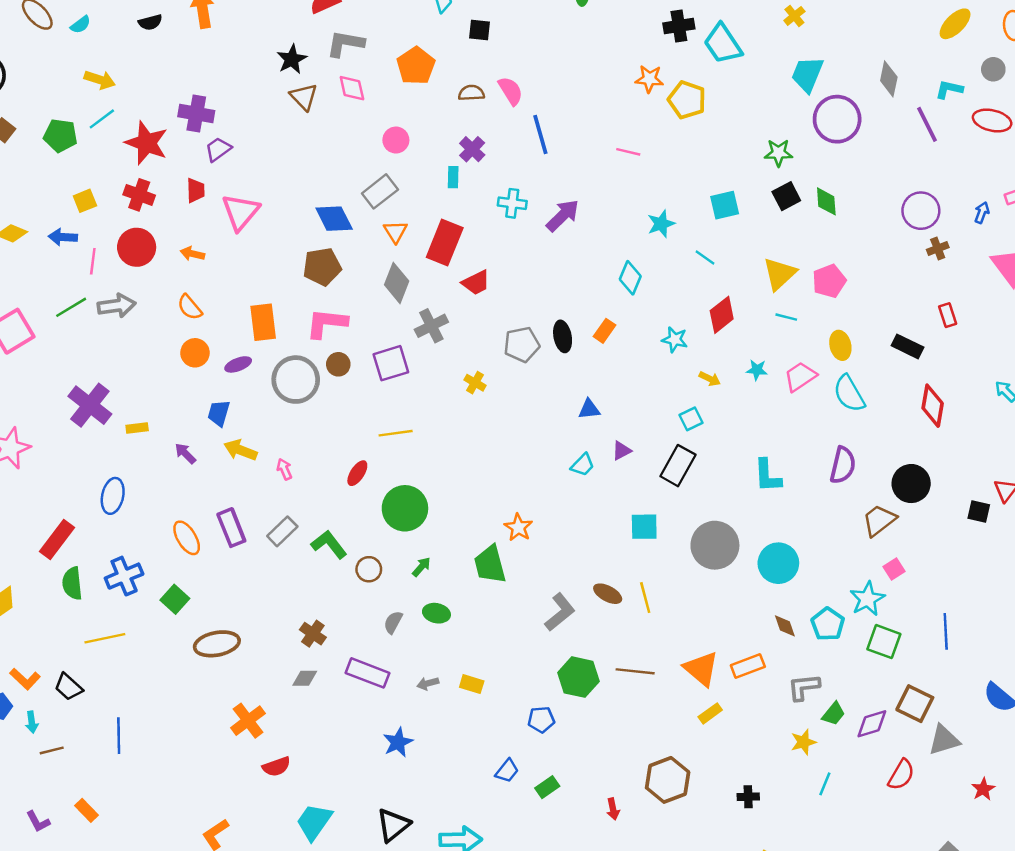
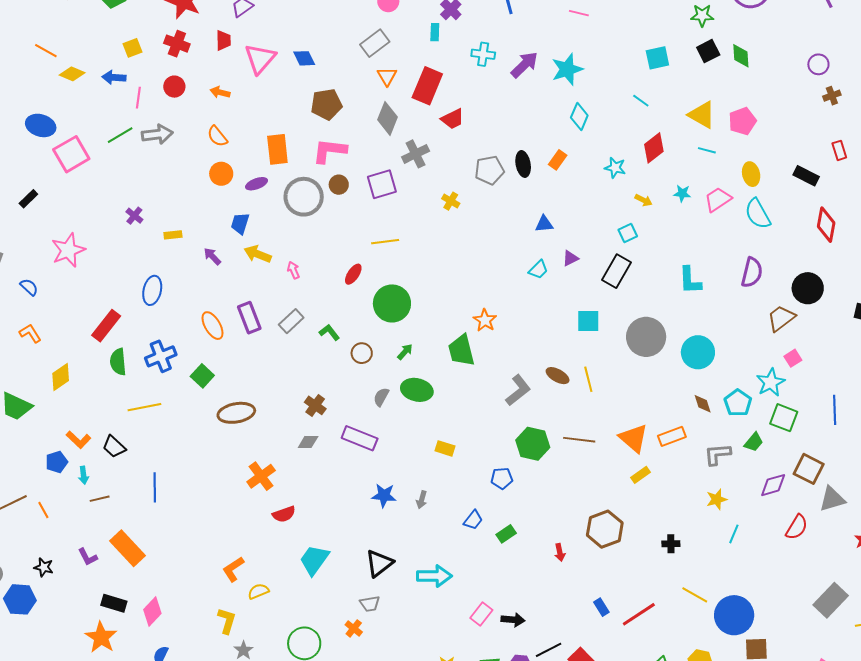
purple circle: (921, 211) -> (818, 64), size x0.7
blue diamond: (334, 219) -> (304, 58), moved, size x0.7
cyan star: (661, 224) -> (567, 69), moved, size x1.4
red circle: (137, 247) -> (174, 87), size x0.7
yellow triangle: (780, 274) -> (702, 115), turned -48
purple cross: (90, 405) -> (134, 216), size x0.5
green L-shape: (329, 544) -> (329, 332), size x0.7
green ellipse: (436, 613) -> (417, 390), size x1.4
gray arrow: (428, 683) -> (422, 500), moved, turned -60
green trapezoid: (834, 714) -> (754, 442), moved
blue star: (398, 742) -> (384, 495), turned 30
orange rectangle: (86, 810) -> (128, 548), size x1.8

